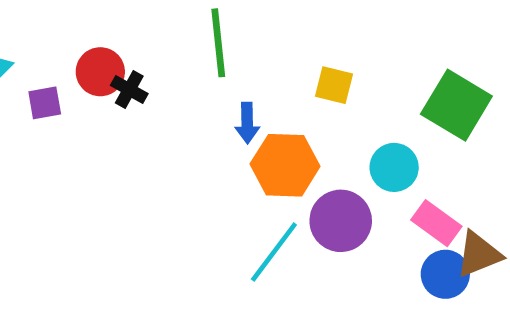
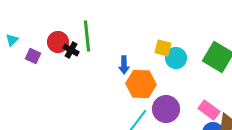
green line: (218, 43) -> (87, 36), moved
purple square: (45, 103) -> (33, 56), turned 35
cyan circle: (394, 167) -> (176, 58), moved

